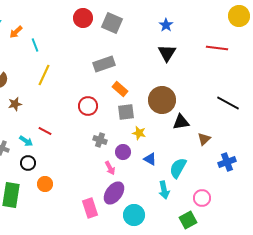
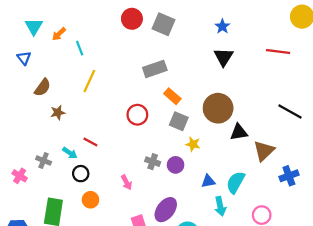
gray square: (126, 112) -> (179, 121), turned 30
brown triangle: (204, 139) -> (264, 151), size x1.5
gray cross: (100, 140) -> (153, 162), moved
blue triangle: (150, 159) -> (208, 181), moved, turned -40
black circle: (28, 163) -> (81, 174), moved
pink arrow: (110, 168) -> (126, 182), moved

